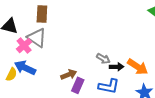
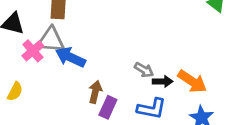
gray triangle: (37, 38) -> (51, 40), turned -30
blue arrow: (25, 68) -> (70, 57), moved
brown arrow: (69, 75) -> (95, 92), turned -56

